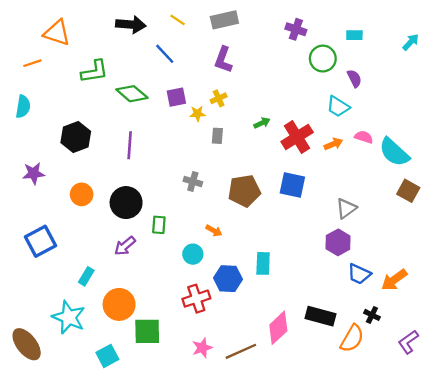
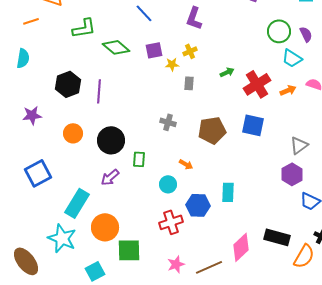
green circle: (323, 59) -> (279, 31), moved
purple line: (130, 145) -> (99, 91), moved
cyan rectangle: (86, 276) -> (77, 203), size x1.8

